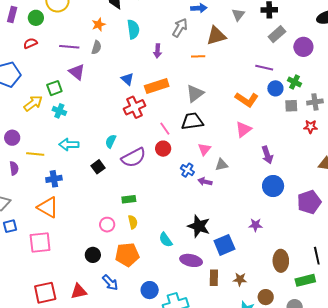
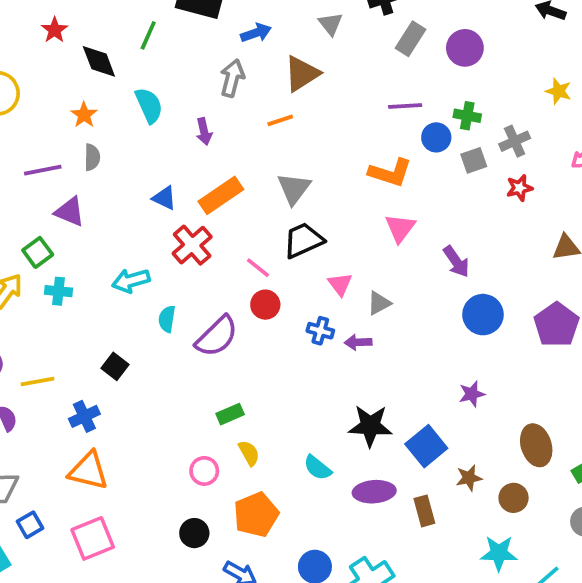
cyan arrow: (69, 145) -> (131, 281), moved
black square: (98, 167) -> (115, 366), moved
brown star: (240, 279) -> (469, 478), moved
brown circle: (266, 297) -> (514, 498), moved

